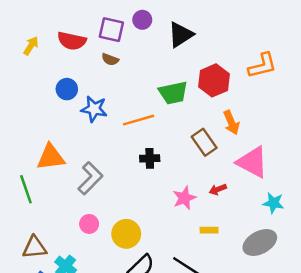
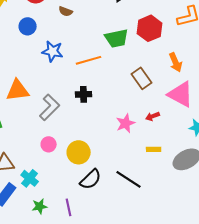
blue circle: (67, 89) -> (28, 26), moved
orange arrow: (231, 122) -> (176, 62), moved
black cross: (150, 158) -> (84, 94), moved
yellow rectangle: (209, 230) -> (154, 149), moved

